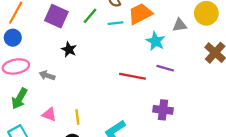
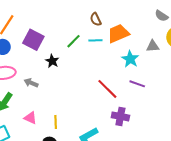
purple square: (56, 16) -> (33, 40), moved
green line: (90, 16) -> (73, 41), moved
red line: (132, 76) -> (107, 89), turned 30
purple cross: (163, 110) -> (120, 116), moved

